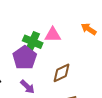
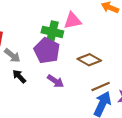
brown diamond: (62, 73) -> (89, 60), turned 65

